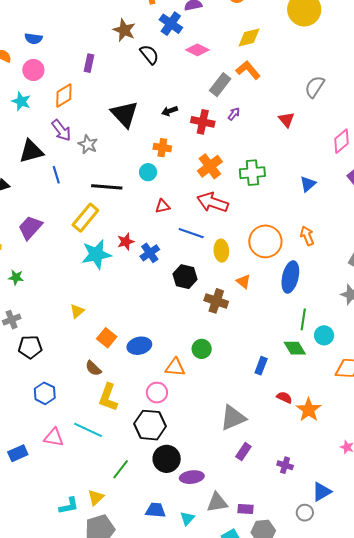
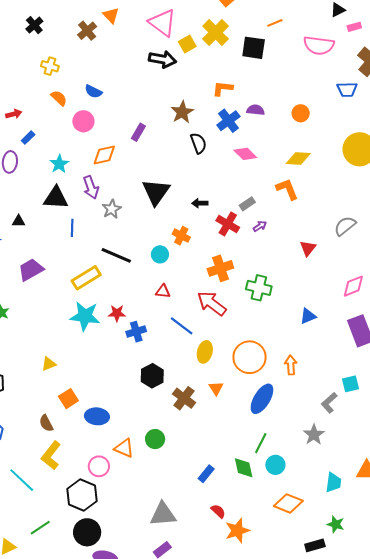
gray rectangle: (220, 85) -> (247, 204), moved, size x0.7
cyan star: (21, 101) -> (59, 164), moved
black hexagon: (185, 277) -> (152, 376), moved

